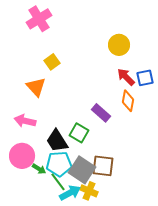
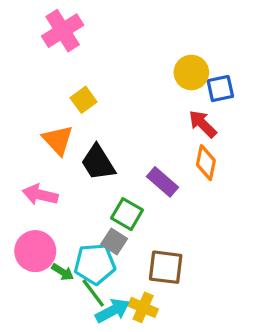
blue square: (145, 78) -> (220, 89), moved
black trapezoid: (57, 141) -> (98, 163), moved
gray square: (82, 170) -> (114, 241), moved, size x0.6

